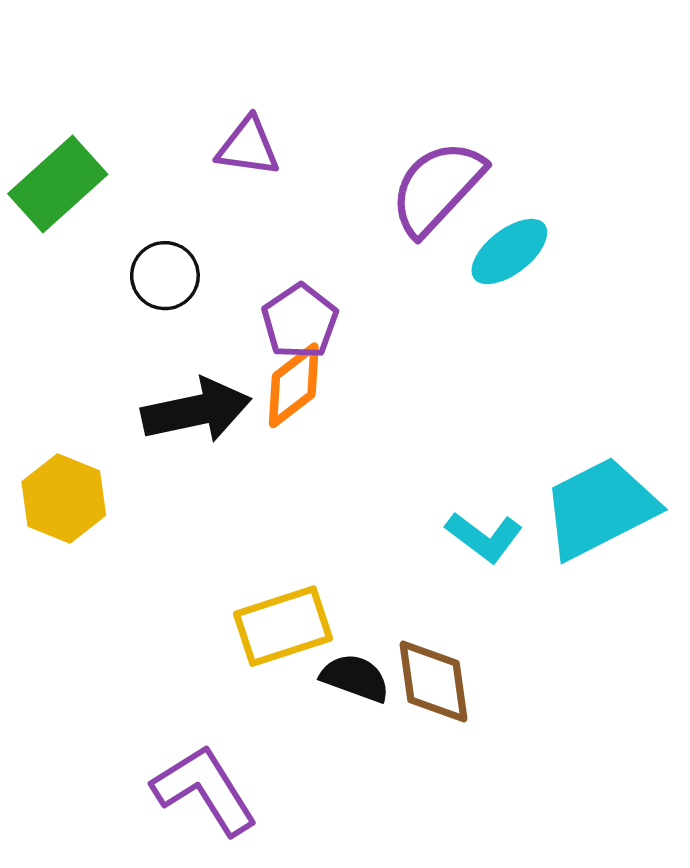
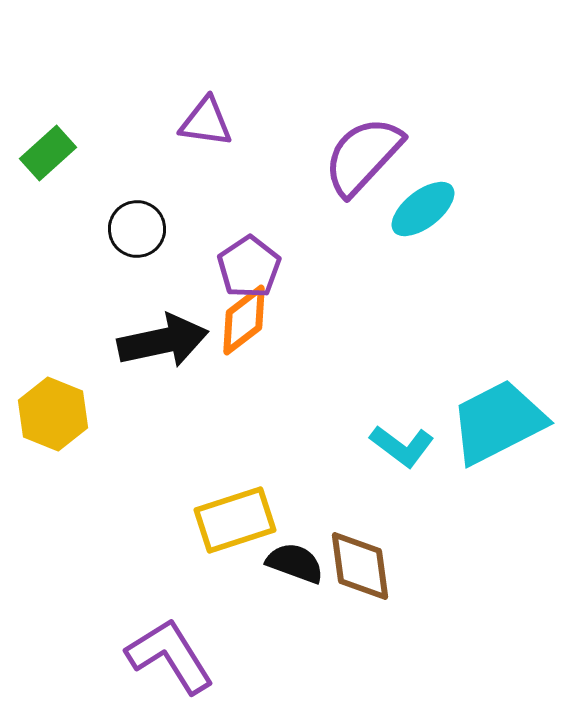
green rectangle: (58, 184) -> (48, 153), size x0.7

